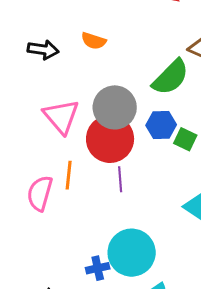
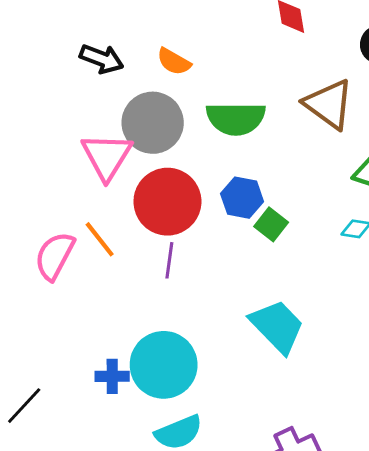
green semicircle: (171, 77) -> (236, 118), moved, turned 33
gray circle: (115, 107) -> (153, 123), moved
orange line: (69, 175) -> (100, 239), turned -56

